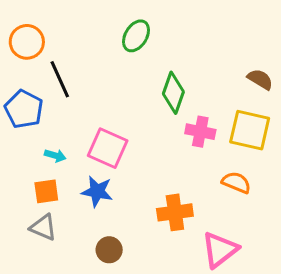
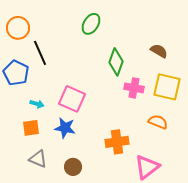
brown semicircle: (260, 79) -> (159, 51), moved
gray triangle: (43, 227) -> (38, 159), moved

